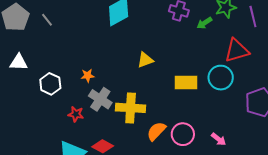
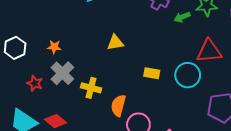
yellow rectangle: (186, 82) -> (152, 73), size x0.7
yellow cross: (131, 108) -> (91, 88), size x0.7
orange semicircle: (156, 131) -> (118, 106), moved, turned -40

